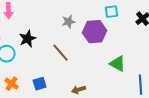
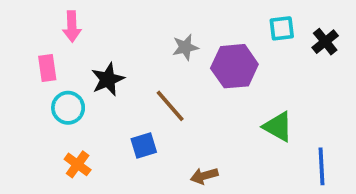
cyan square: (112, 12) -> (282, 28), moved
blue square: (40, 84) -> (144, 146), moved

